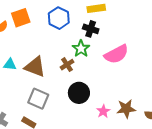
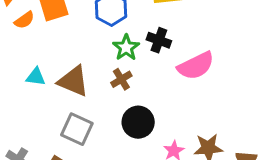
black cross: (91, 29) -> (159, 40), moved
green star: (81, 49) -> (126, 48), moved

